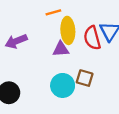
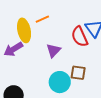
yellow ellipse: (68, 30) -> (24, 30), moved
purple triangle: (61, 49) -> (54, 50), turned -35

